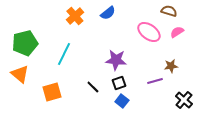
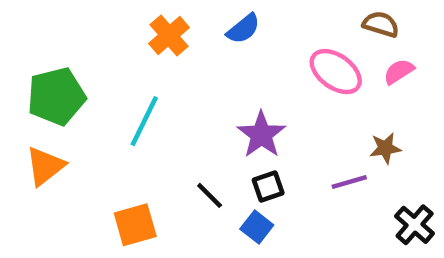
purple star: (116, 60) -> (261, 135), turned 30
orange triangle: (20, 74) -> (45, 166), turned 42
orange square: (52, 92) -> (135, 225), moved
blue square: (122, 101) -> (257, 227), moved

